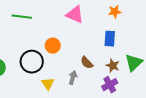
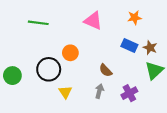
blue rectangle: (110, 39) -> (129, 46), turned -70
brown star: (113, 66) -> (150, 48), moved
gray arrow: (73, 78) -> (99, 91), moved

